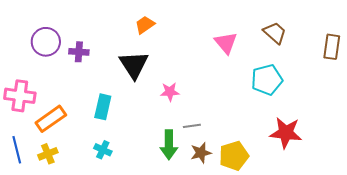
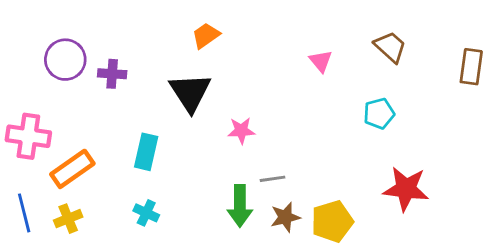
pink triangle: (226, 43) -> (321, 61), size x0.7
cyan pentagon: (267, 80) -> (379, 114), size x0.7

